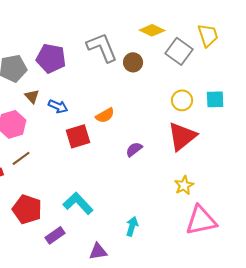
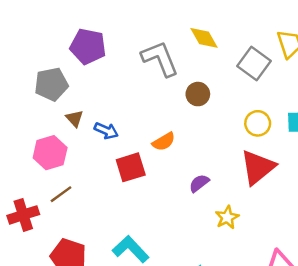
yellow diamond: (152, 30) -> (204, 38), moved, turned 35
purple pentagon: (51, 58) -> (88, 46), moved
brown circle: (133, 62) -> (198, 94), moved
yellow star: (184, 185) -> (227, 217), moved

